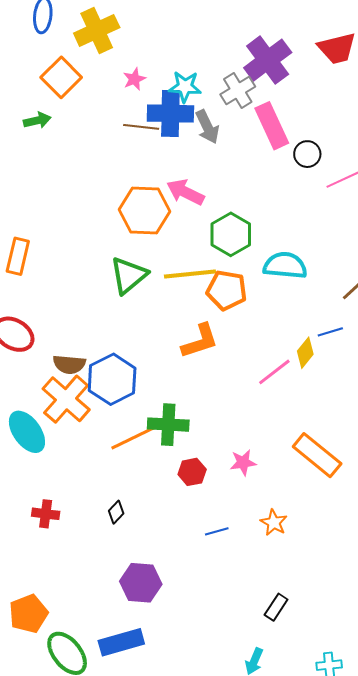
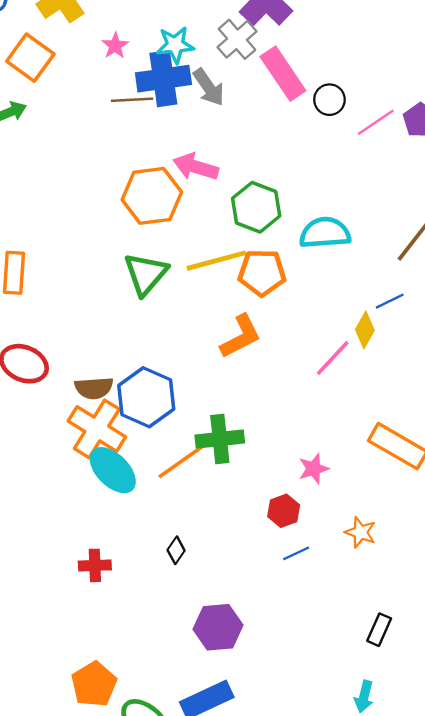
cyan ellipse: (27, 432) -> (113, 470), moved
red hexagon: (192, 472) -> (284, 511), moved

